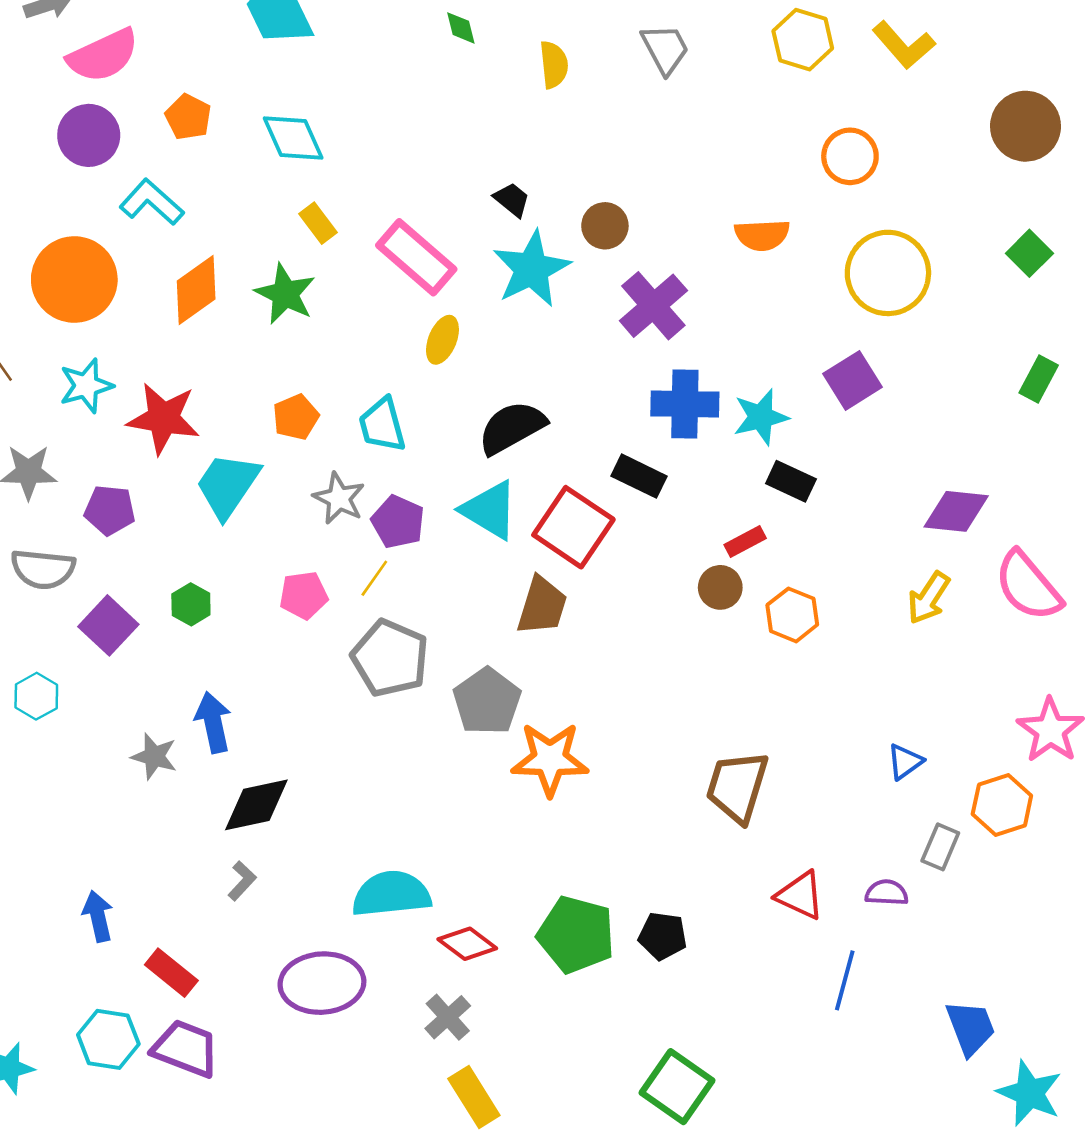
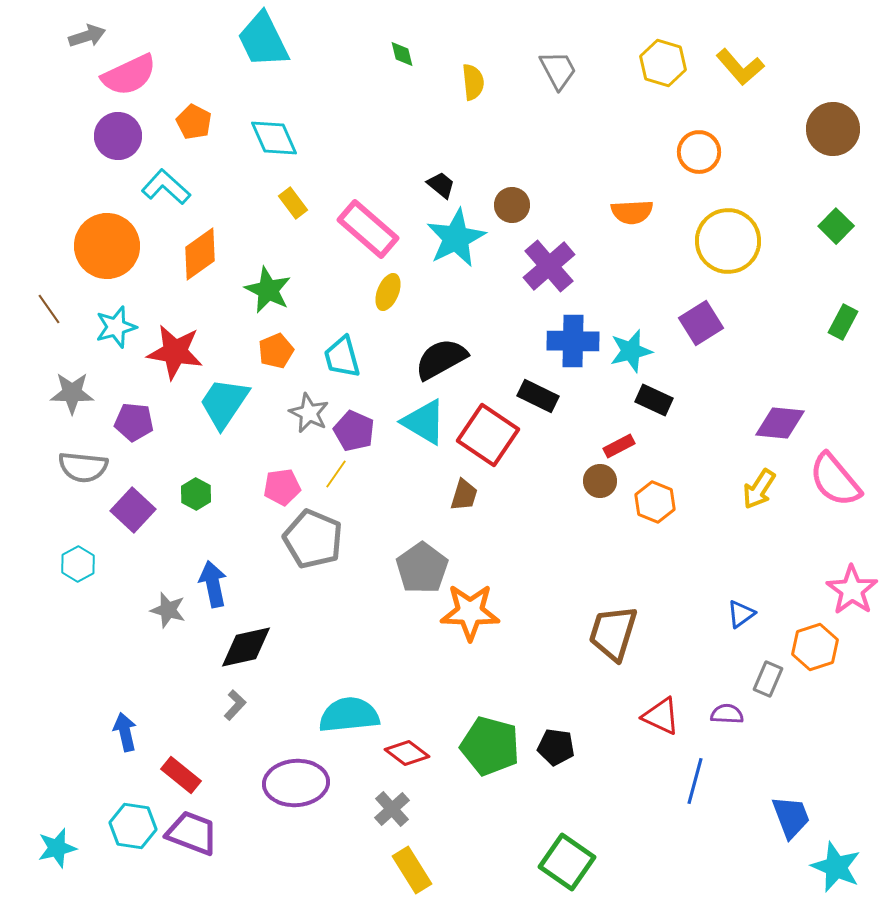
green star: (285, 294) -> (268, 290), moved
brown trapezoid: (542, 606) -> (464, 495), size x0.7
gray pentagon: (390, 658) -> (313, 539), moved

